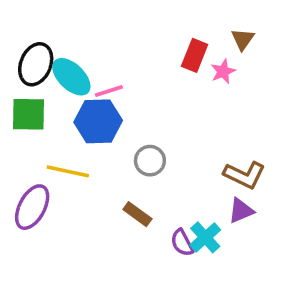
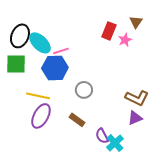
purple ellipse: (32, 207) -> (41, 116), moved
cyan cross: (205, 237) -> (115, 143), moved

